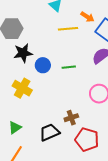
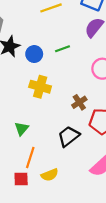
yellow cross: (22, 88) -> (40, 87), moved
black trapezoid: (50, 132) -> (69, 136), moved

